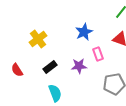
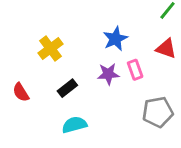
purple star: (79, 66) -> (108, 74), moved
cyan semicircle: (55, 93) -> (74, 125), turned -84

